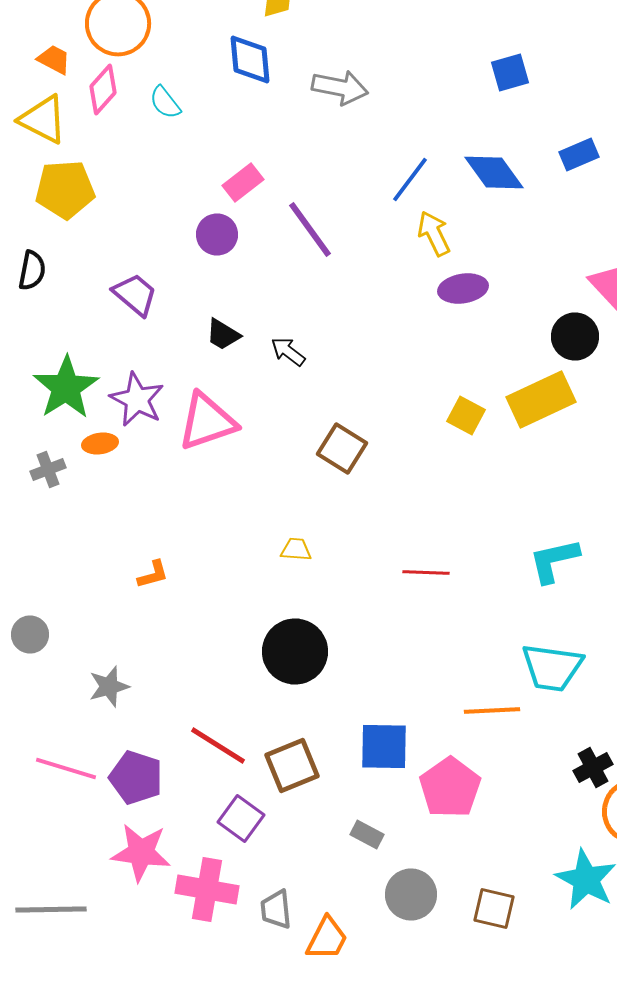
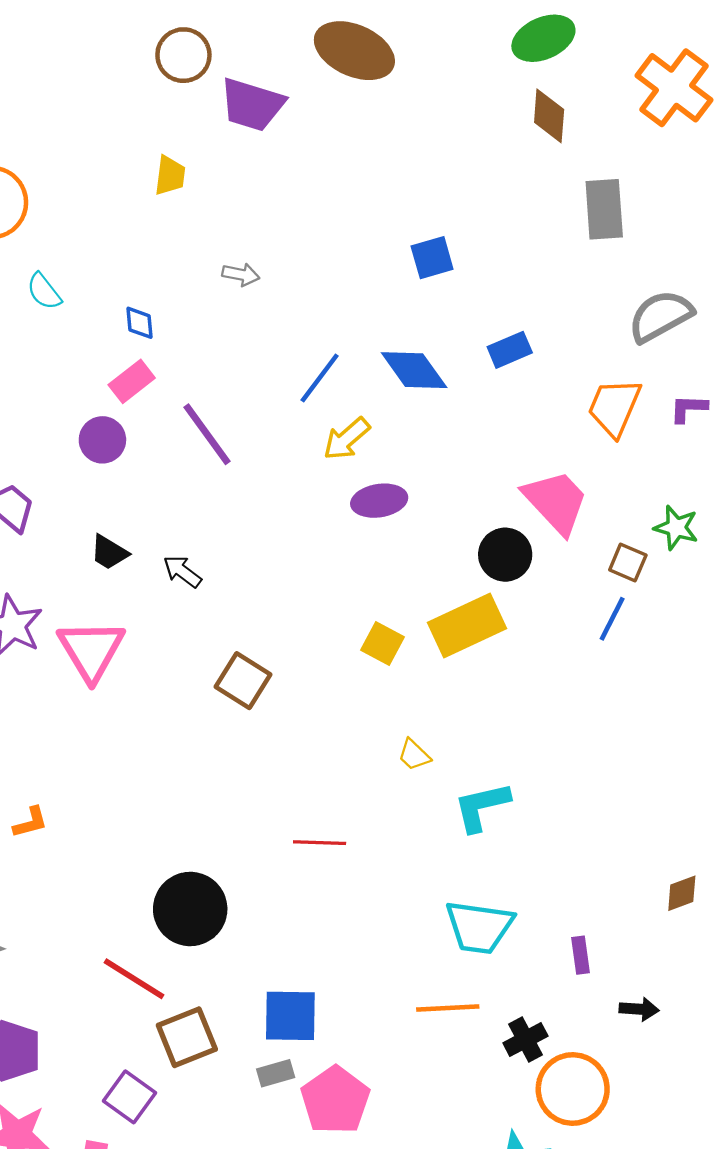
blue diamond: (250, 60) -> (140, 323), moved, size x0.6
gray arrow: (340, 88) -> (241, 274), size x0.6
yellow arrow: (434, 234) -> (347, 439), turned -105
pink triangle: (207, 422) -> (91, 650), turned -42
yellow trapezoid: (296, 550) -> (414, 755), moved, turned -140
red line: (426, 572) -> (320, 843), moved
orange line: (492, 710) -> (448, 1008), moved
red line: (218, 746) -> (134, 979), moved
pink pentagon: (450, 788) -> (335, 1100), moved
gray rectangle: (367, 834) -> (276, 1073), moved, turned -44

